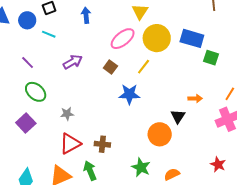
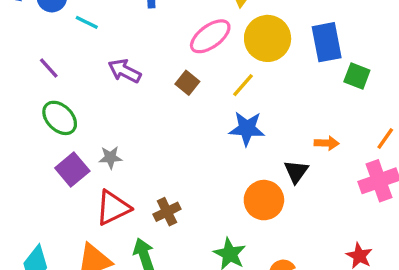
blue rectangle: (192, 38) -> (327, 42), turned 60
purple arrow: (73, 62) -> (125, 71), turned -126
blue star: (129, 94) -> (247, 129), moved
purple square: (26, 123) -> (72, 169), moved
brown cross: (102, 144) -> (167, 212), turned -35

